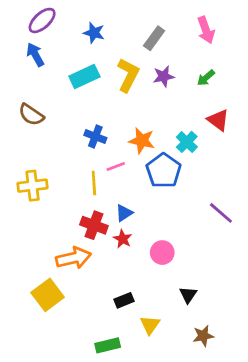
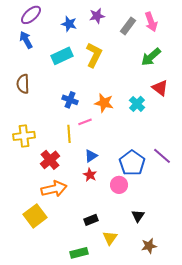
gray rectangle: (154, 38) -> (128, 26), moved
purple star: (164, 76) -> (97, 16), moved
green arrow: (206, 78) -> (151, 57), size x1.5
brown semicircle: (31, 115) -> (23, 84), turned 54
blue pentagon: (164, 171) -> (132, 163), moved
red cross: (94, 225) -> (50, 160), moved, turned 30

